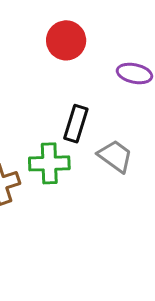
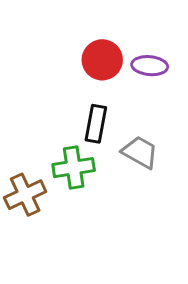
red circle: (66, 40) -> (102, 60), moved

